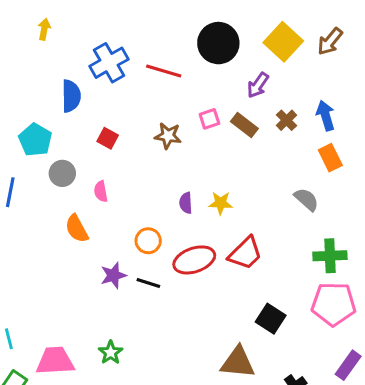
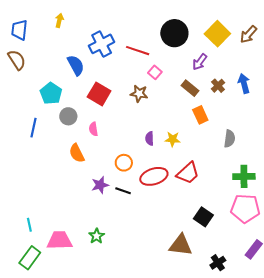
blue semicircle: (71, 96) -> (76, 65), turned -30
pink square: (209, 119) -> (155, 72), moved, turned -32
red square: (108, 138) -> (99, 94), size x1.6
orange rectangle: (330, 158) -> (200, 115), moved
gray semicircle: (306, 199) -> (230, 139), turned 54

